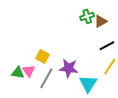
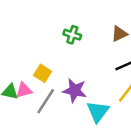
green cross: (87, 16) -> (72, 35), moved, turned 32
pink triangle: (29, 71) -> (24, 90), turned 48

